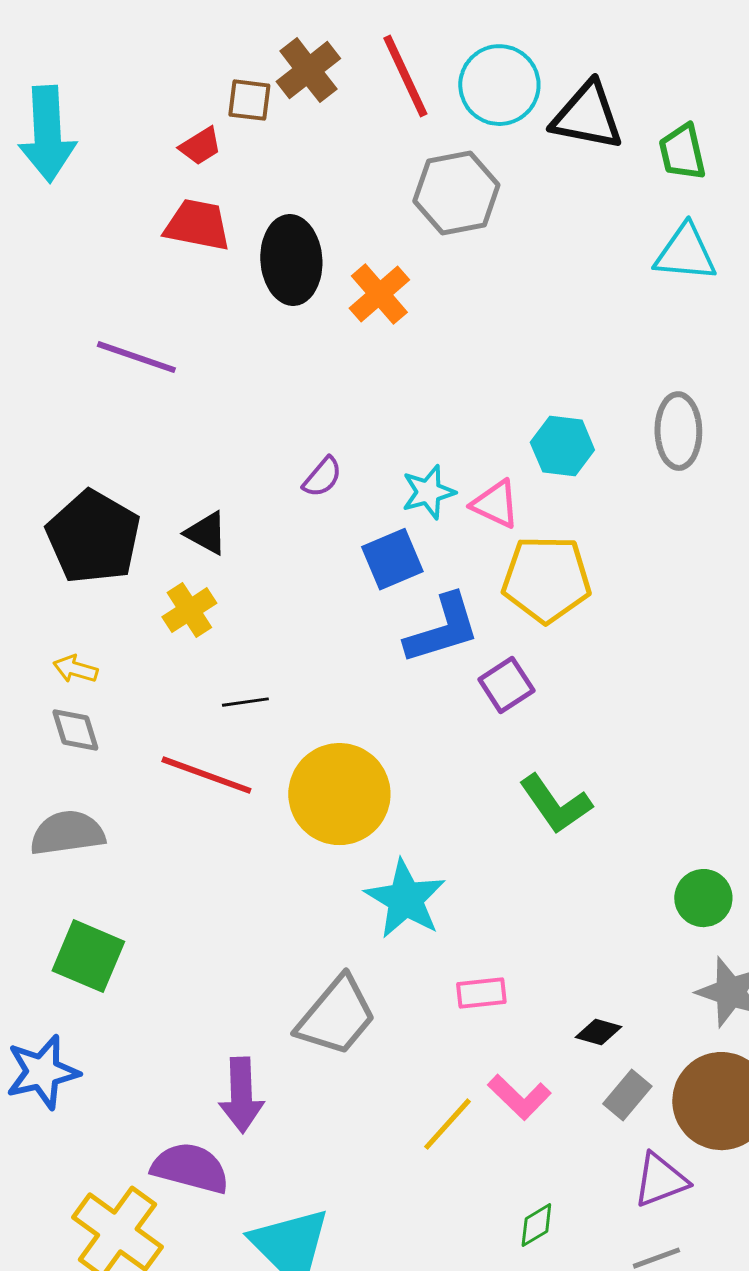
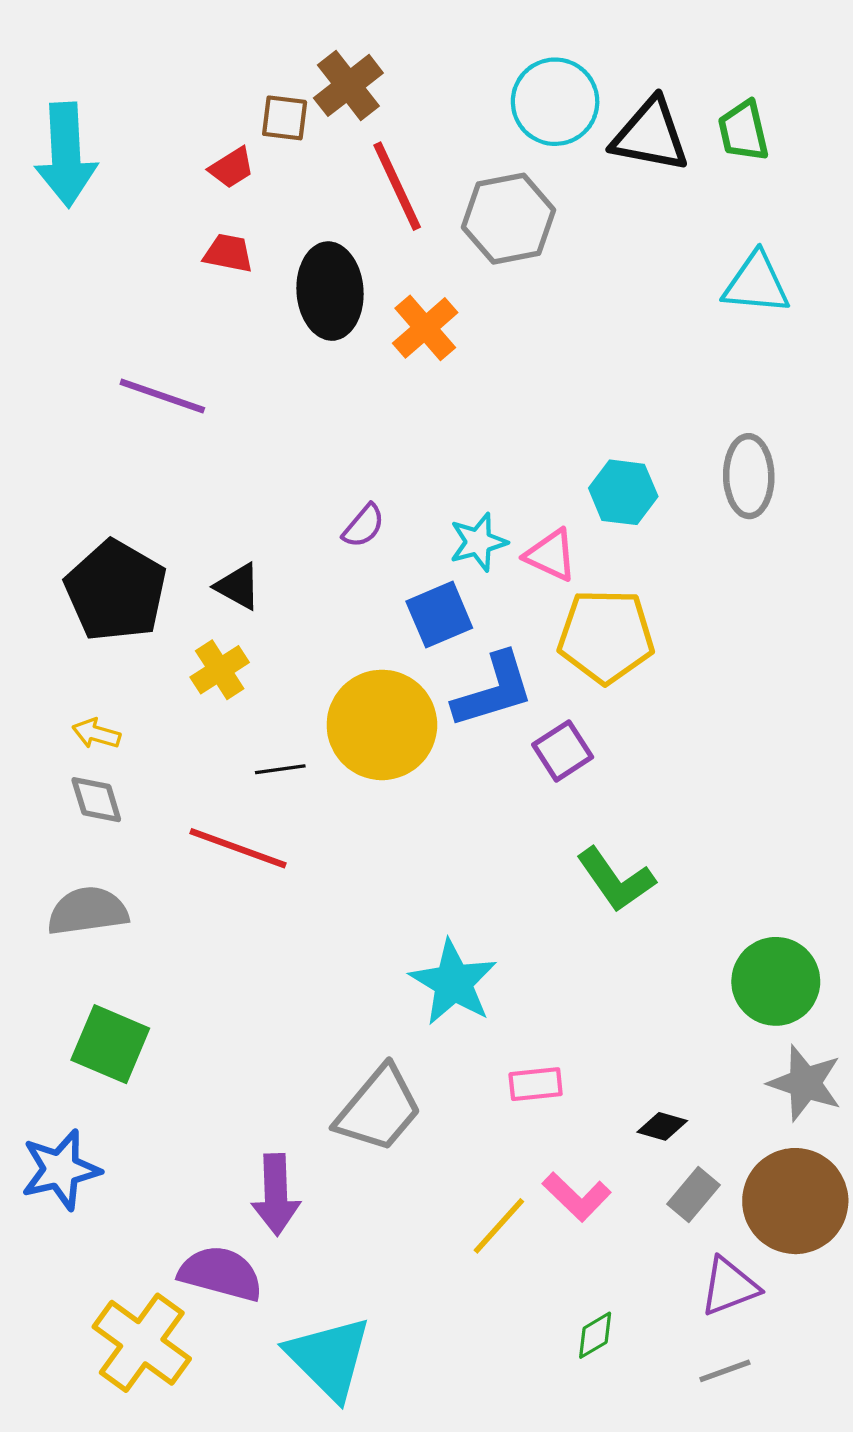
red line: (405, 76) -> (397, 186), moved
green trapezoid: (682, 152) -> (743, 131), moved
red trapezoid: (197, 225) -> (228, 253), size x0.7
yellow circle: (339, 794) -> (382, 725), moved
green circle: (703, 898) -> (776, 981), size x1.4

